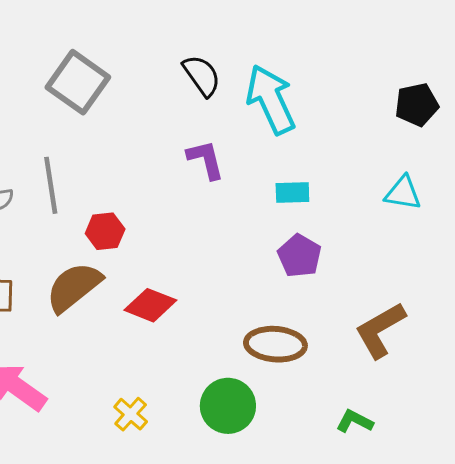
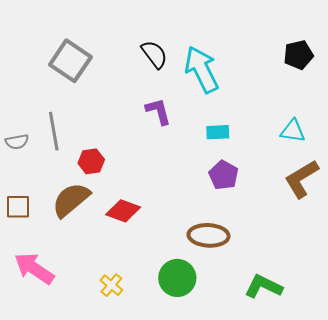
black pentagon: (417, 105) -> (298, 55), moved
brown L-shape: (380, 330) -> (302, 179), moved
green L-shape: (355, 421) -> (263, 286), size x1.5

